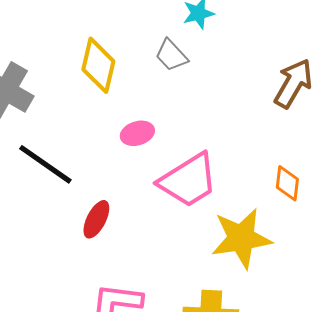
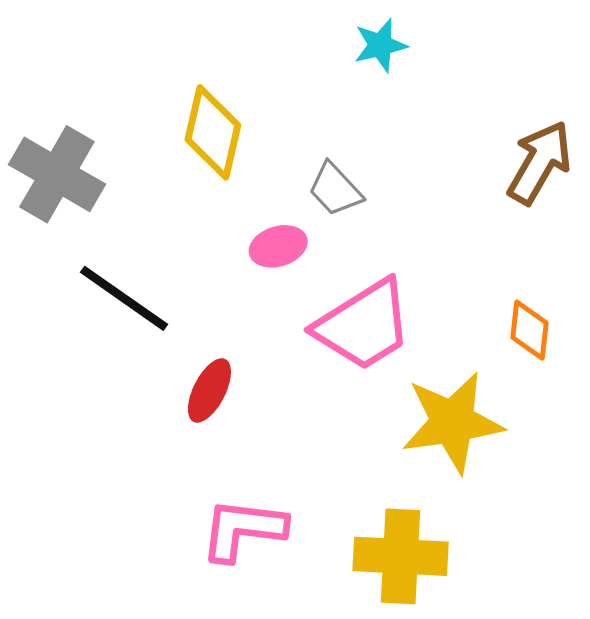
gray trapezoid: (171, 55) -> (335, 189), moved

